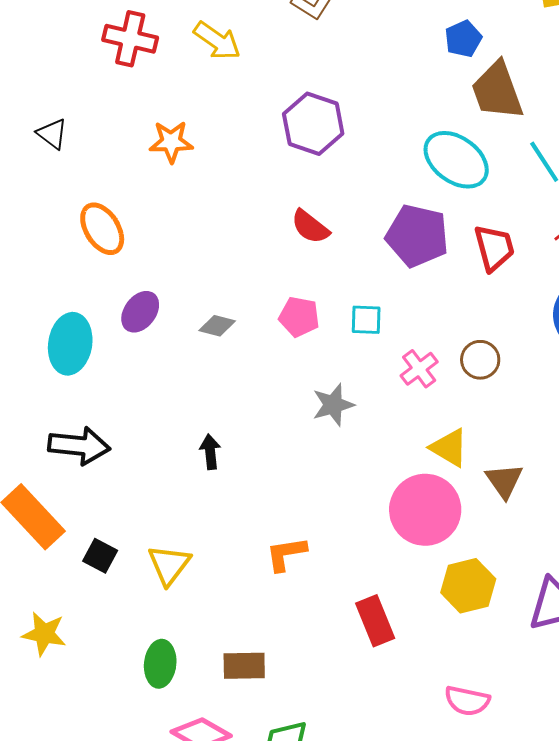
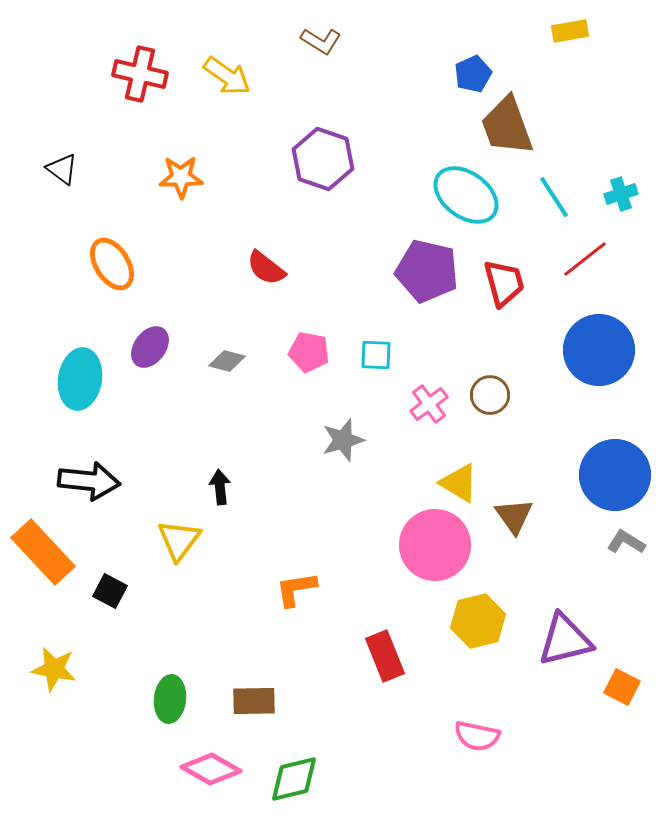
red semicircle: (310, 227) -> (266, 268), moved
yellow triangle: (169, 565) -> (179, 540), moved

